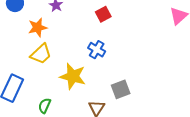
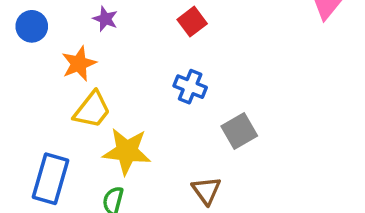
yellow star: (73, 76) -> (127, 151), moved
gray square: (121, 89) -> (239, 131), moved

